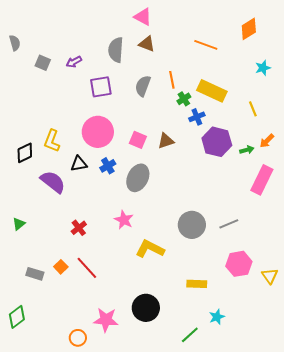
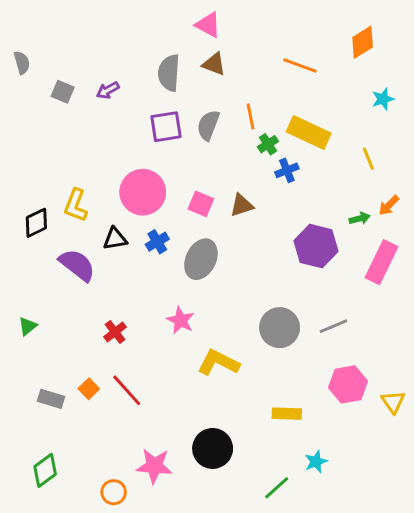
purple square: (101, 87) -> (166, 127), moved
purple hexagon: (217, 142) -> (316, 246), moved
green diamond: (17, 317) -> (45, 470), moved

